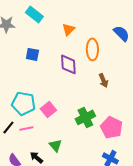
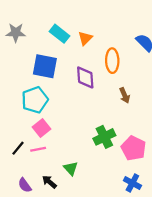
cyan rectangle: (34, 14) -> (59, 34), moved
blue square: (32, 54) -> (45, 66), size x1.6
cyan pentagon: (23, 103) -> (35, 100), moved, turned -30
pink square: (48, 109) -> (42, 128), moved

